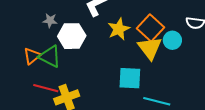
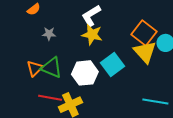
yellow star: (119, 29) -> (92, 35), moved, turned -30
white hexagon: (72, 36) -> (85, 73), moved
cyan square: (130, 78) -> (113, 65), moved, turned -35

